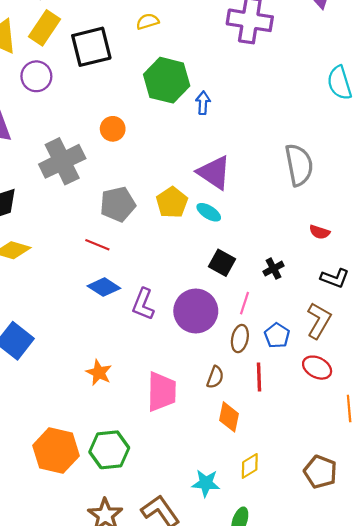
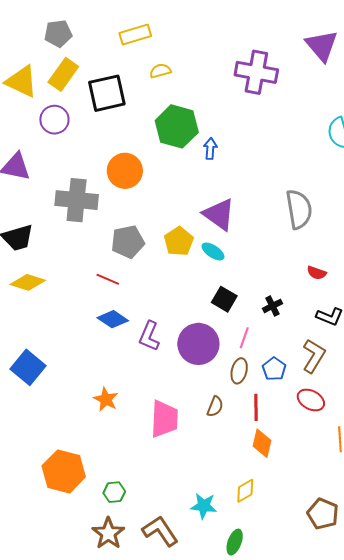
orange circle: (113, 129) -> (125, 171), size x1.5
gray cross: (62, 161) -> (77, 200), turned 30
orange diamond: (229, 417) -> (262, 443), moved
green hexagon: (109, 450) -> (114, 492), moved, size x0.6
brown pentagon: (320, 472) -> (323, 514), moved

